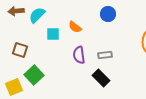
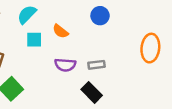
cyan semicircle: (37, 15) -> (27, 14), moved
purple semicircle: (79, 55) -> (65, 65), turned -78

